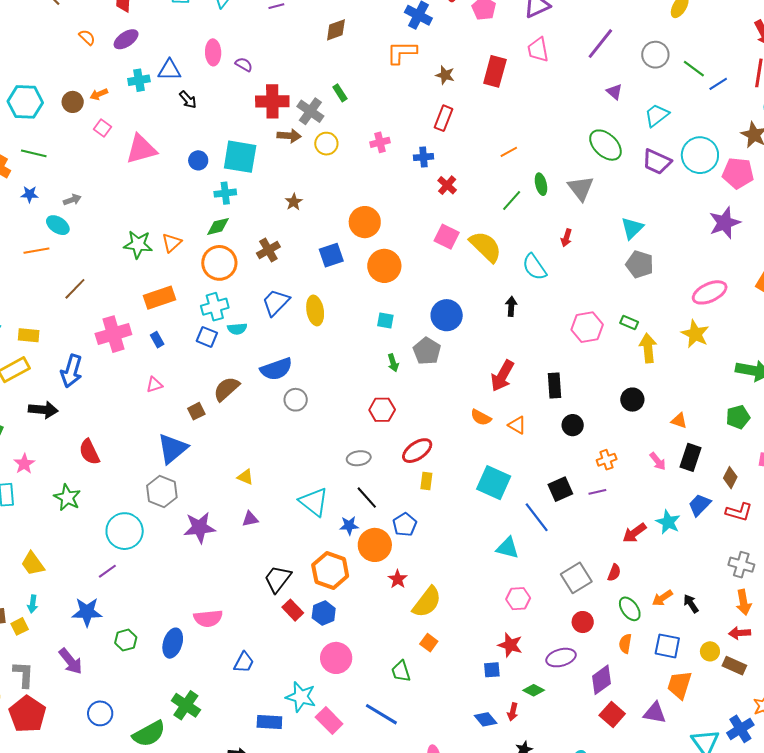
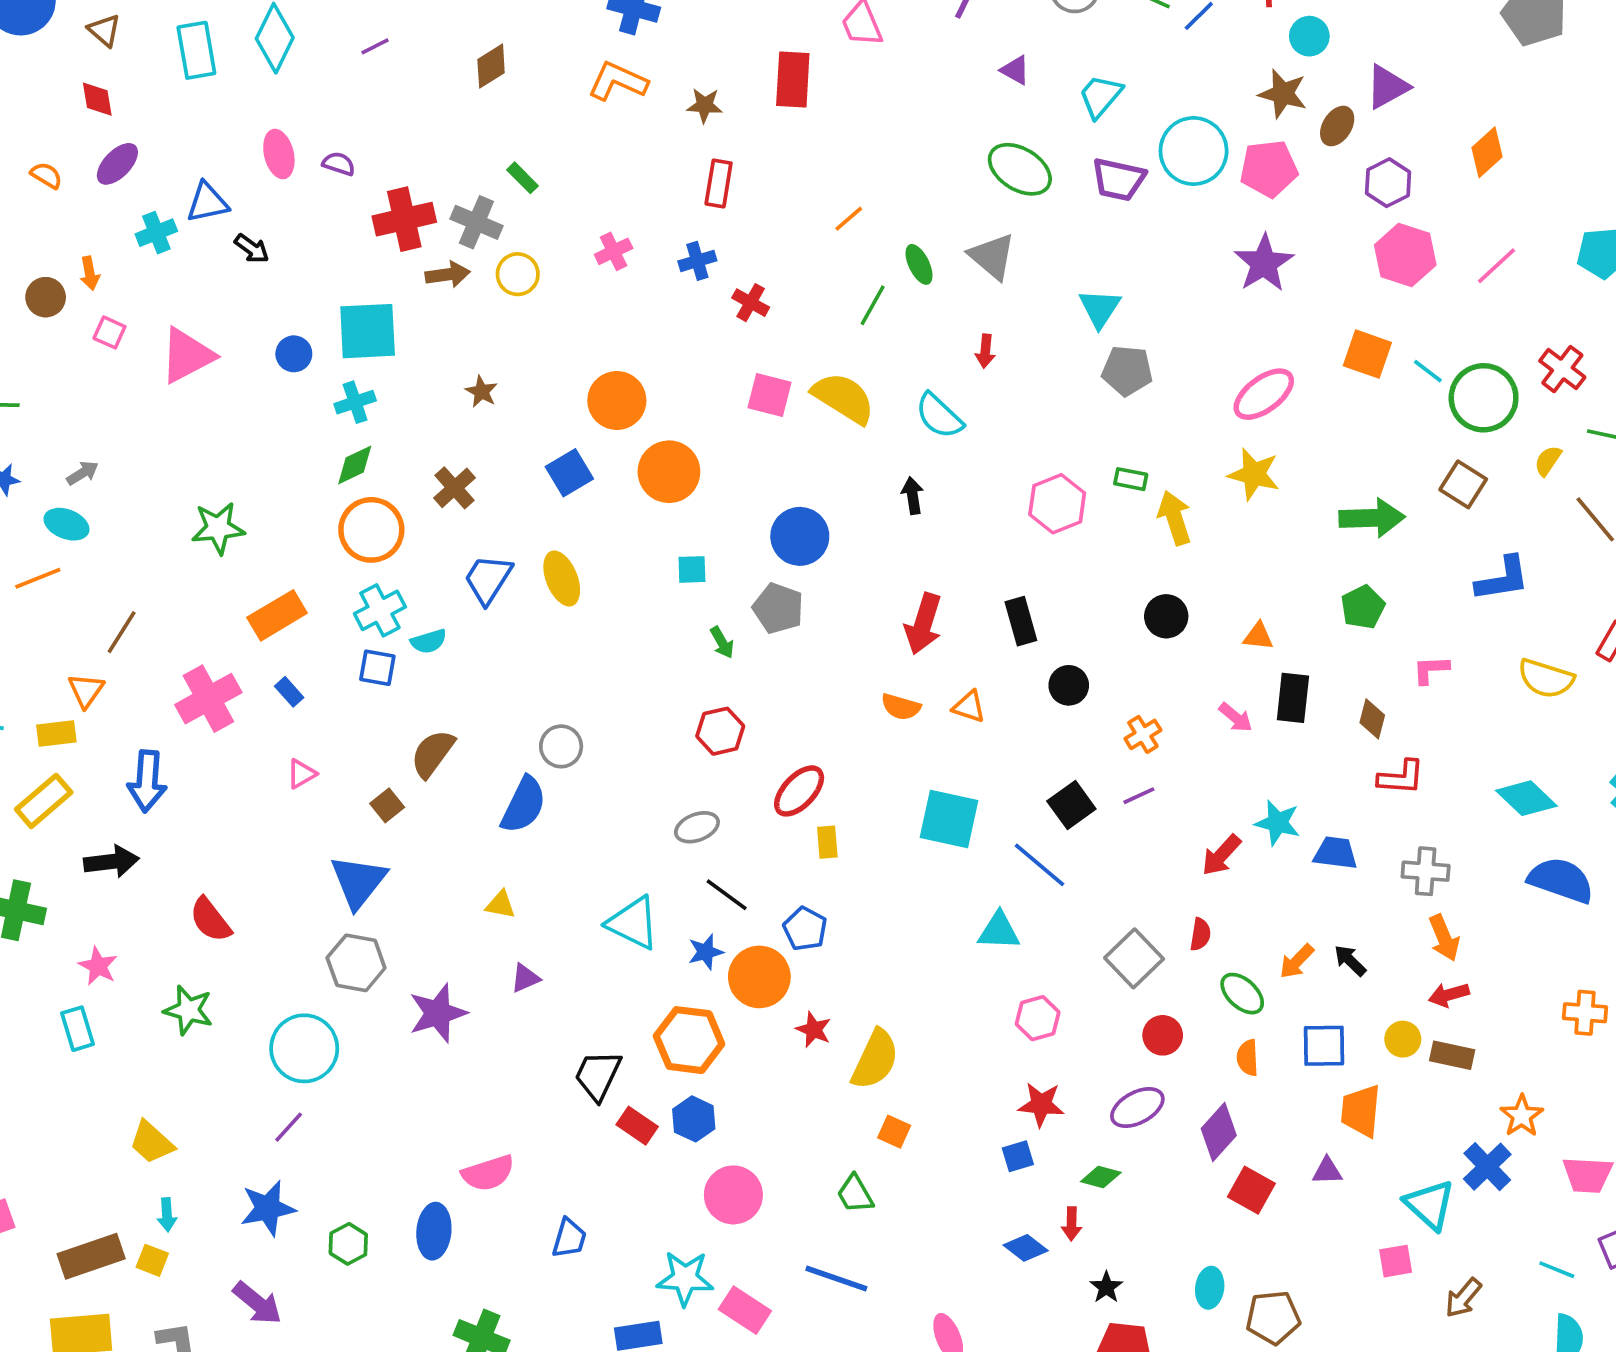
orange L-shape: (402, 52) -> (618, 81), turned 36
orange arrow: (99, 94) -> (90, 273), turned -66
orange triangle: (172, 243) -> (86, 690), moved
blue semicircle: (276, 369) -> (524, 805), moved, turned -32
blue trapezoid: (700, 505) -> (1335, 853), moved, turned 65
yellow square: (20, 626) -> (152, 1260), turned -30
purple triangle: (655, 713) -> (1327, 1171), size x0.7

